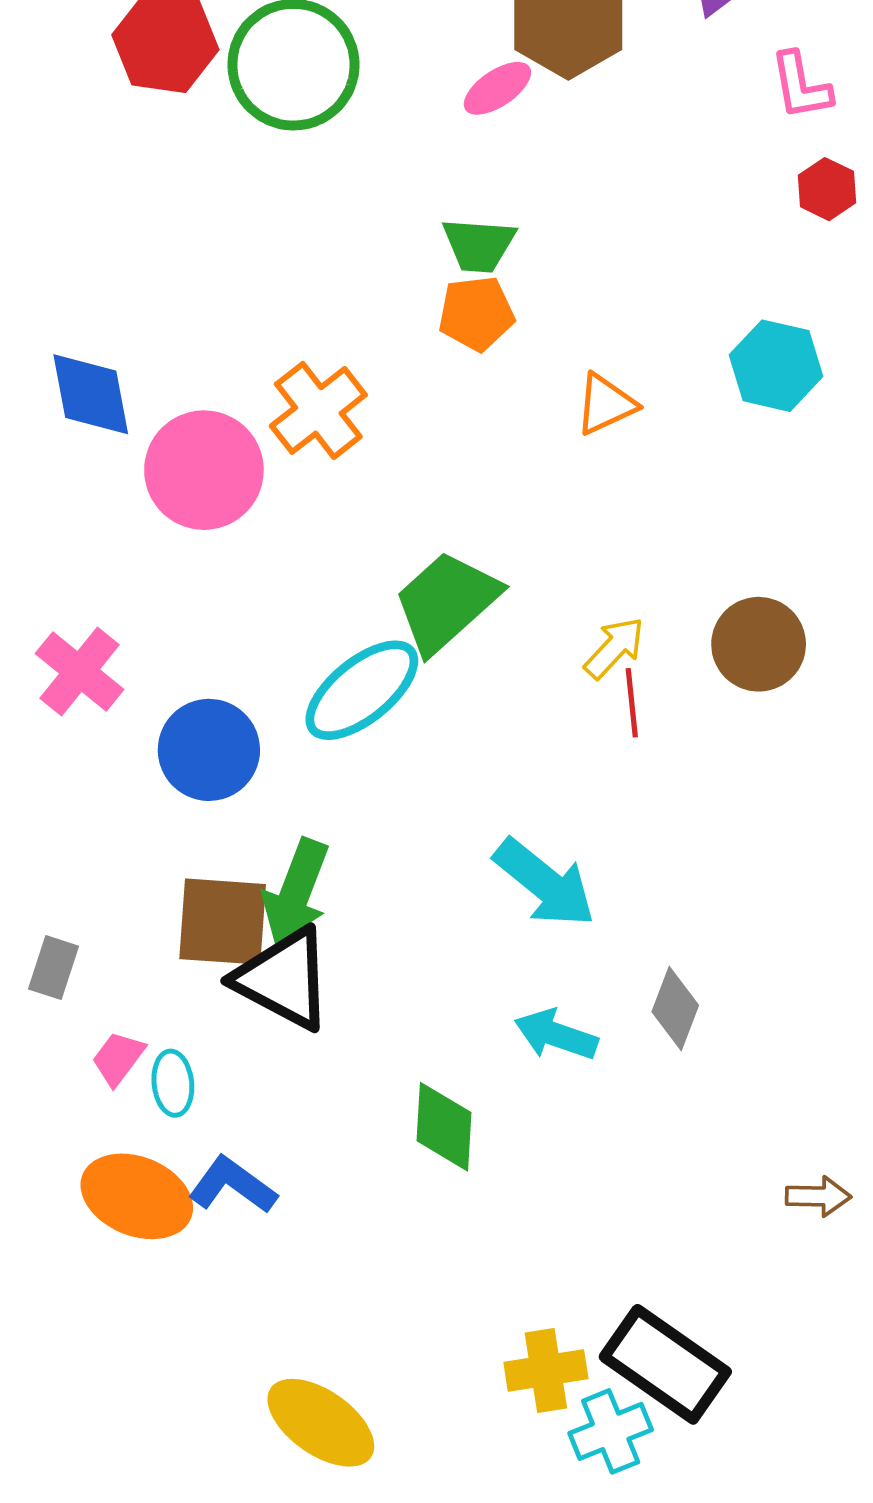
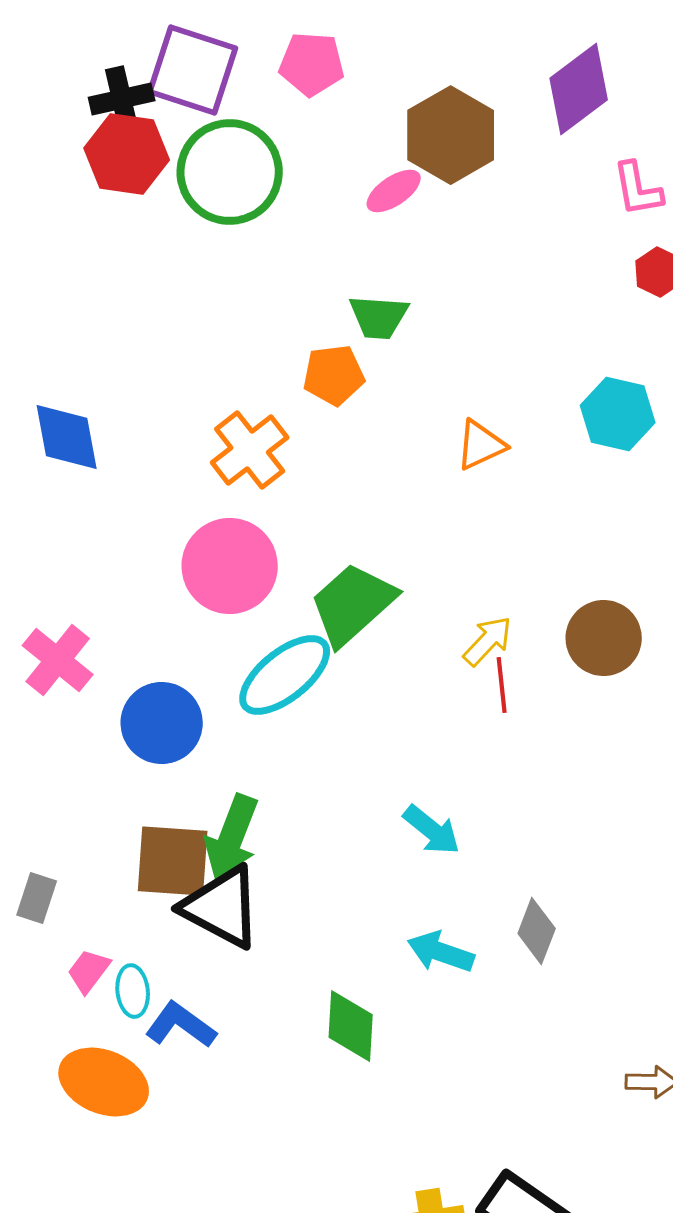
orange pentagon: (476, 313) -> (334, 375), moved
pink circle: (204, 470) -> (230, 566), moved
cyan arrow: (545, 883) -> (432, 830), size x0.7
blue L-shape: (233, 1185) -> (181, 1025), moved

